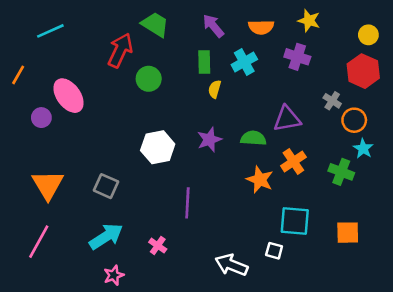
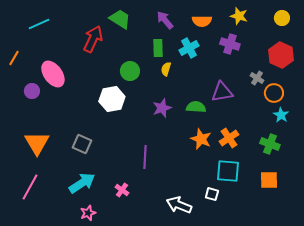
yellow circle: (368, 35) -> (282, 18), moved
green circle: (149, 79) -> (130, 71), moved
white hexagon: (158, 147) -> (112, 99), moved
orange cross: (293, 162) -> (229, 138), moved
green cross: (341, 172) -> (270, 144), moved

